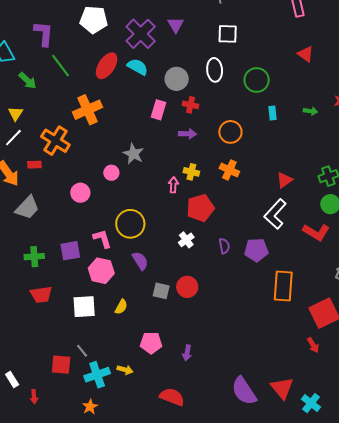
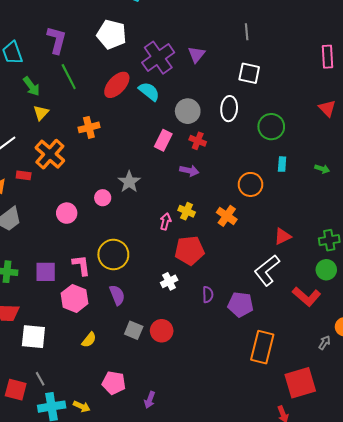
orange cross: (87, 110) -> (89, 127), size x0.7
yellow triangle: (15, 114) -> (41, 113), moved
orange circle: (230, 132) -> (250, 184), moved
white square: (84, 307) -> (33, 337), moved

